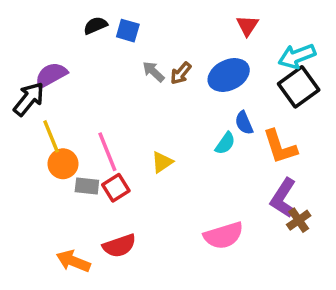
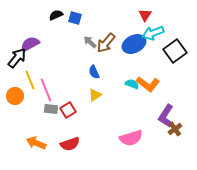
cyan arrow: (297, 56) -> (153, 33), moved
brown arrow: (181, 73) -> (106, 43), size x1.5
blue semicircle: (244, 123) -> (94, 72), moved
cyan semicircle: (225, 143) -> (132, 84), turned -104
orange L-shape: (280, 147) -> (148, 84), moved, turned -35
pink line: (107, 152) -> (46, 90), moved
orange circle: (63, 164) -> (15, 96), moved
orange arrow: (73, 261) -> (36, 143), moved

